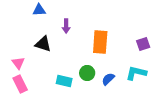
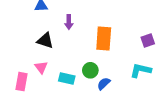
pink triangle: (18, 63) -> (41, 67), moved
blue semicircle: (108, 79) -> (104, 84), moved
pink rectangle: (20, 84) -> (22, 82), turned 36

